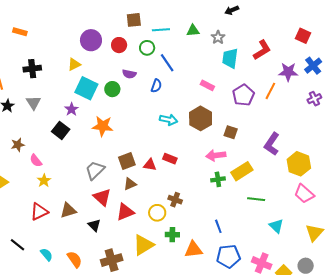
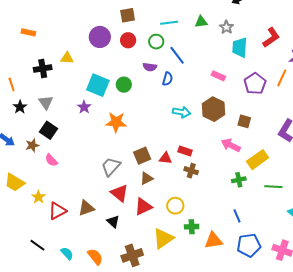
brown square: (134, 20) -> (128, 15), moved
yellow triangle: (74, 64) -> (67, 58), moved, turned 32
purple semicircle: (129, 74) -> (150, 67), moved
black square: (61, 130) -> (48, 130), moved
pink arrow: (216, 155) -> (231, 145), turned 36
green cross: (218, 179) -> (239, 180), moved
yellow star: (44, 181) -> (38, 197), moved
brown cross: (175, 200) -> (191, 171), moved

